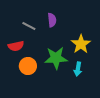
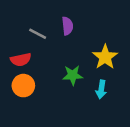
green star: (56, 58) -> (73, 75), size x0.7
orange circle: (28, 66) -> (23, 86), moved

